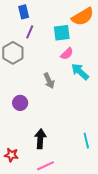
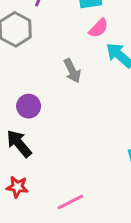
black arrow: (40, 139) -> (19, 144), moved, turned -42

